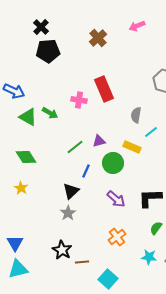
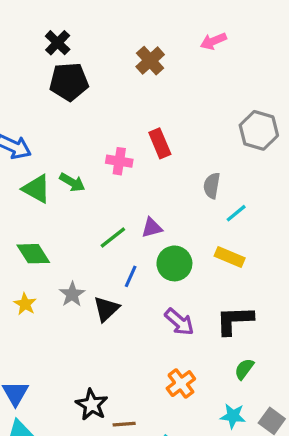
red rectangle: (104, 89) -> (160, 143), size x0.7
yellow rectangle: (132, 147) -> (230, 257), moved
gray star: (68, 213) -> (72, 294), moved

